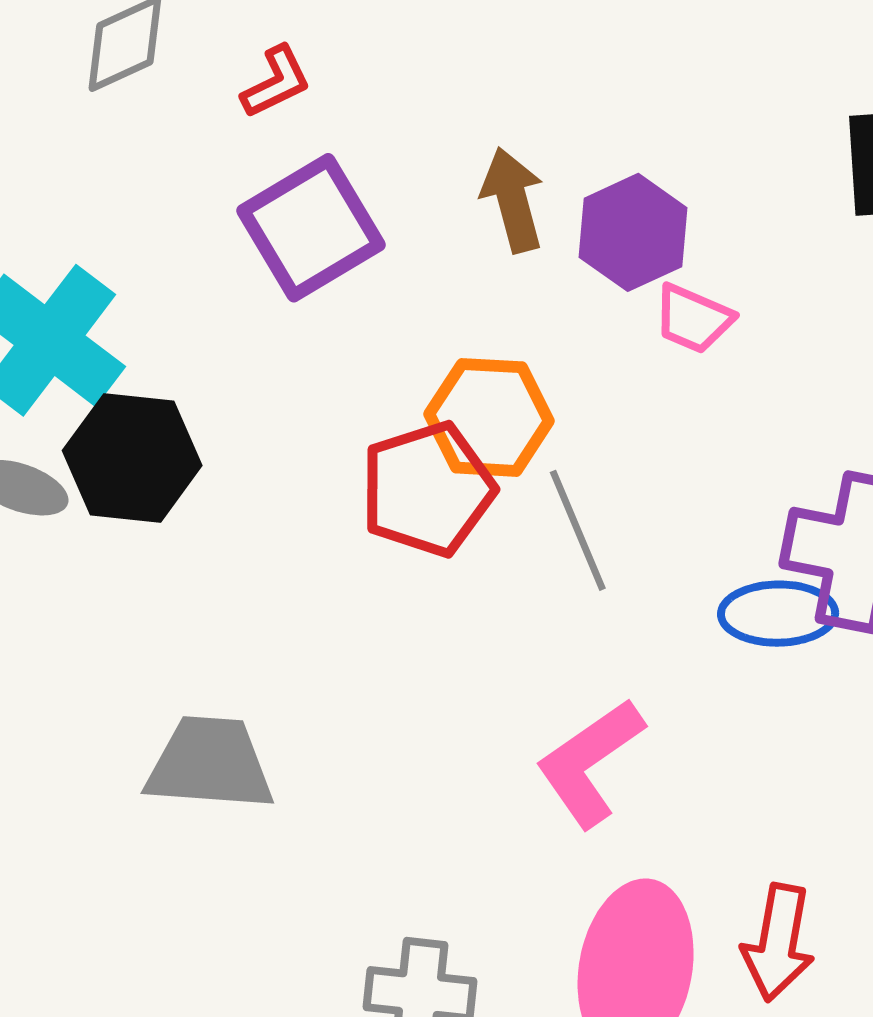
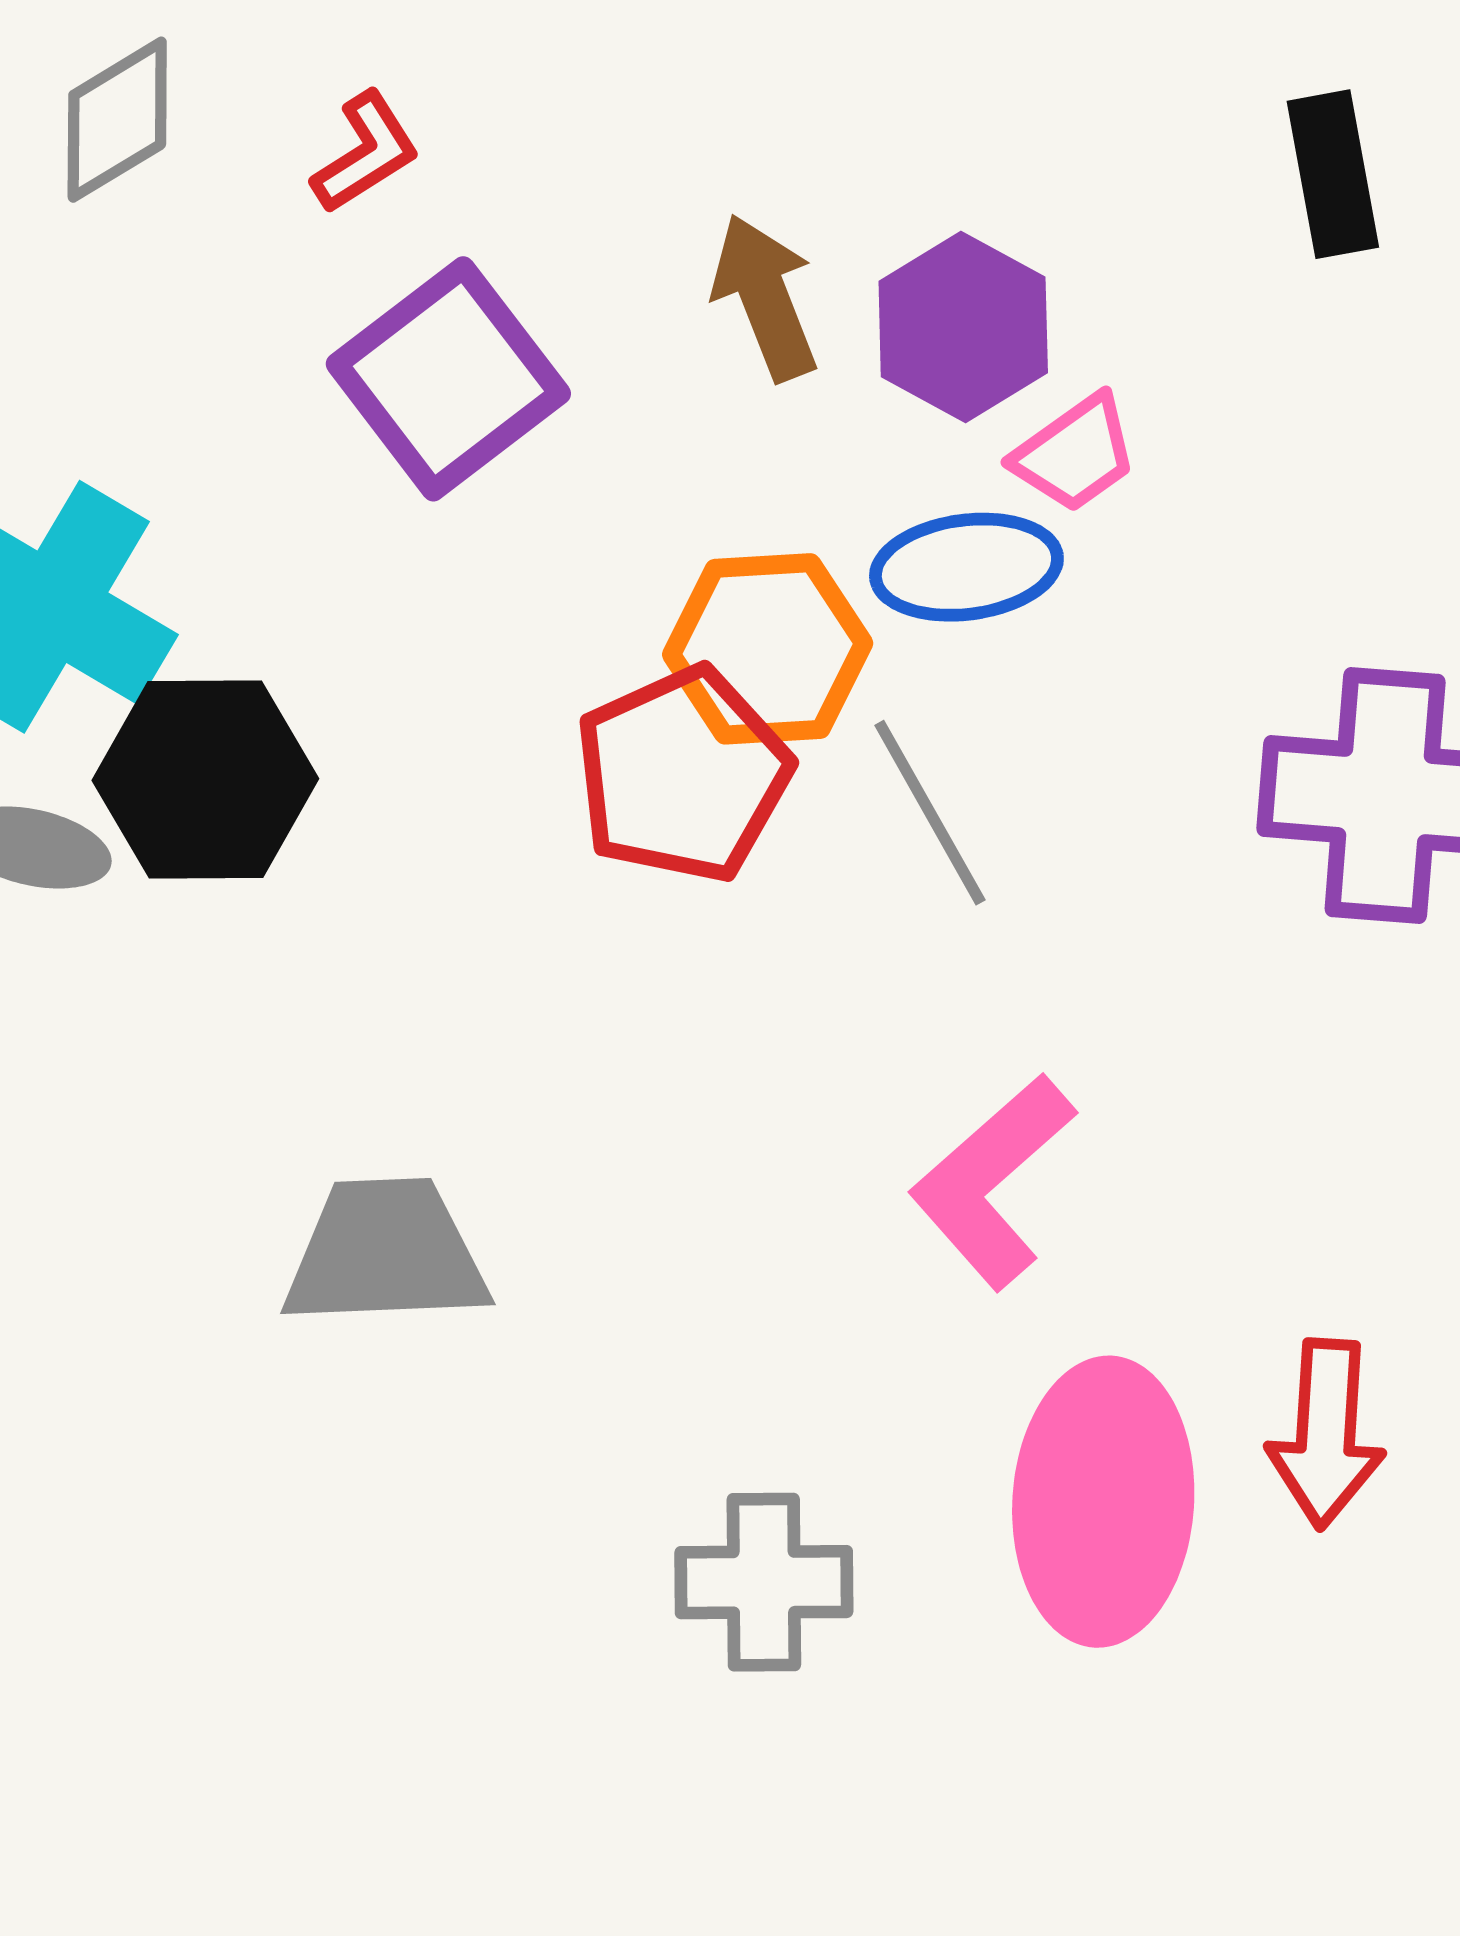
pink trapezoid: (693, 319) -> (1075, 454), turned -52
blue ellipse: (778, 614) -> (966, 567), moved

